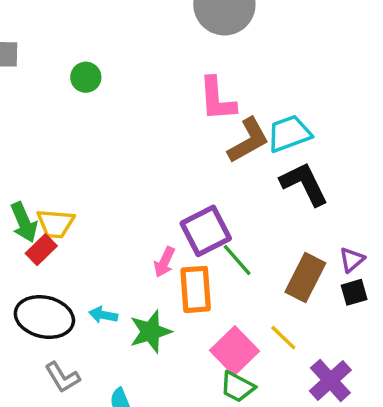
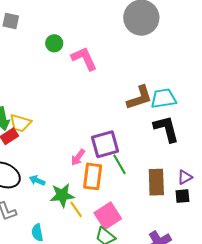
pink L-shape: (217, 99) -> (84, 59), moved, turned 148
brown rectangle: (305, 278) -> (156, 182), turned -40
yellow line: (283, 338) -> (76, 209), moved

